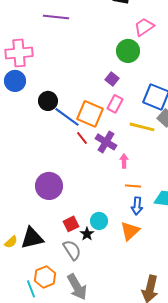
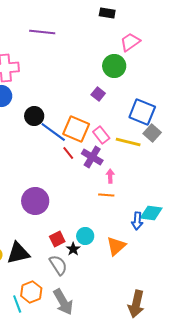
pink rectangle: (115, 104) -> (101, 135), moved, turned -66
orange line: (133, 186) -> (106, 195), moved
blue arrow: (137, 206) -> (137, 221), moved

